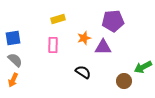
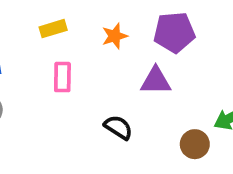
yellow rectangle: (58, 19) -> (53, 29), moved
orange star: (84, 38) -> (115, 36), moved

